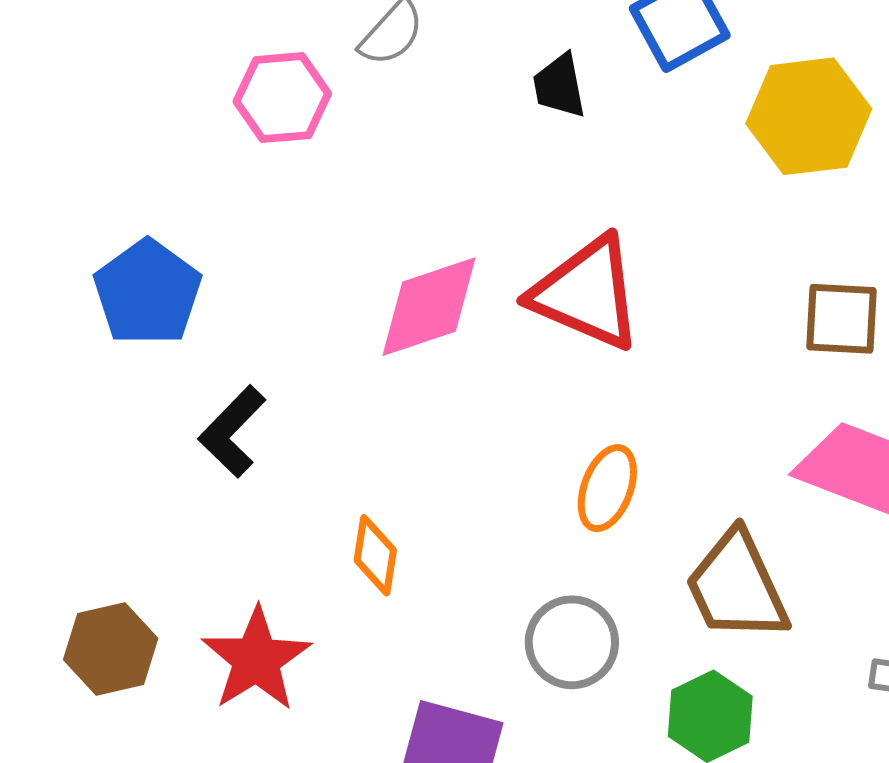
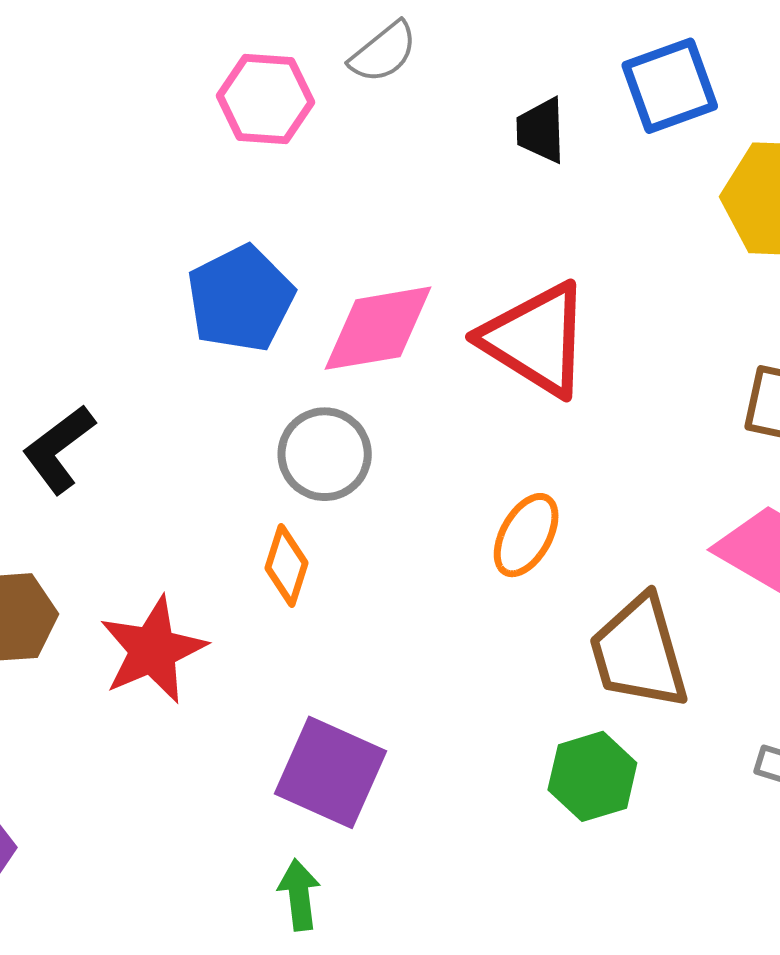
blue pentagon: (148, 293) -> (241, 299), moved
black L-shape: (232, 431) -> (59, 449), moved
gray circle: (572, 642) -> (325, 454), moved

